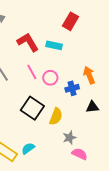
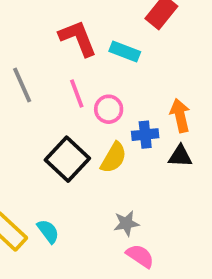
black triangle: (92, 107) -> (180, 156), moved
yellow semicircle: (56, 116) -> (114, 158), moved
cyan semicircle: (28, 148) -> (48, 231), turned 80

